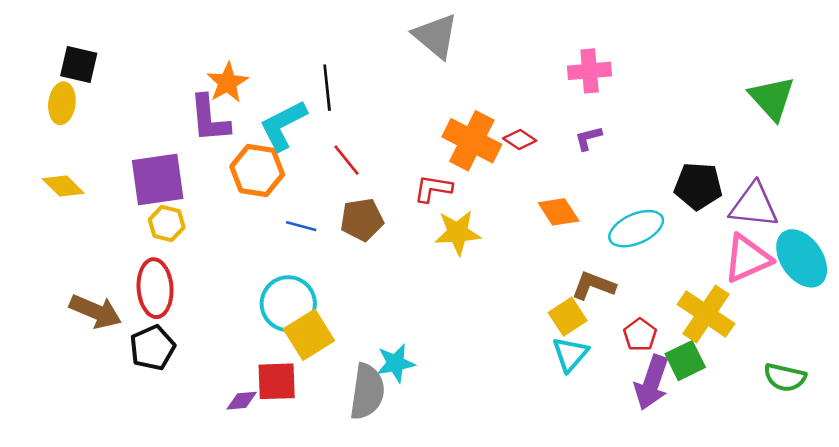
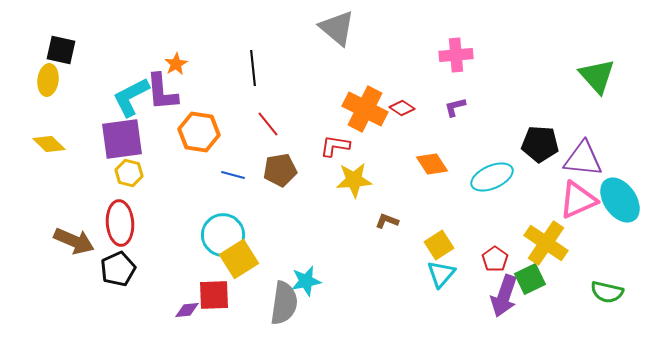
orange star: (227, 83) -> (176, 64), size x0.7
cyan L-shape: (283, 125) -> (131, 97), moved
brown L-shape: (593, 286) -> (387, 221), moved, size x0.7

